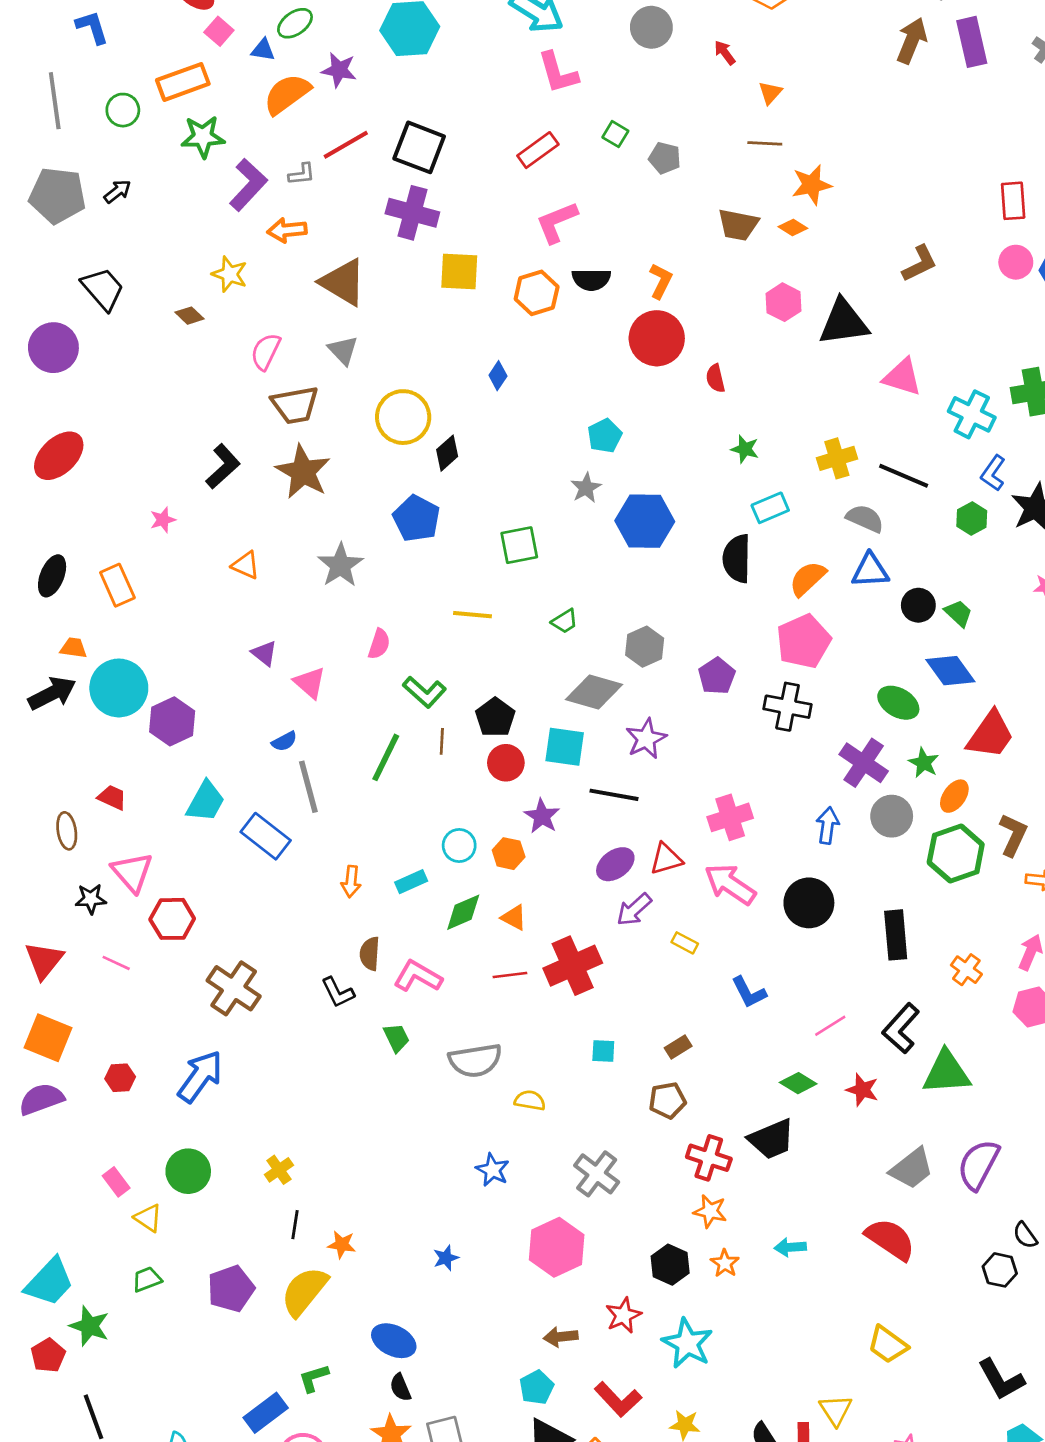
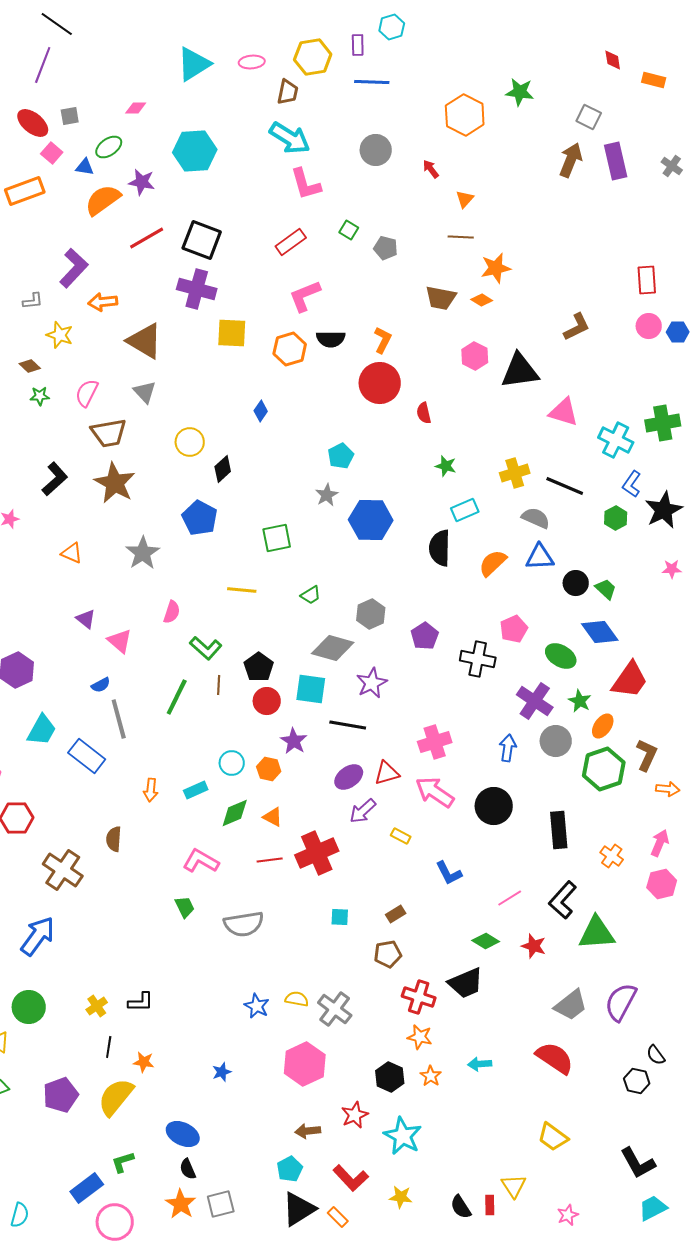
green star: (203, 137) -> (40, 396), moved, size x0.6
gray L-shape: (302, 174) -> (33, 301), moved
yellow circle: (403, 417) -> (190, 442), size x0.7
pink pentagon: (804, 641) -> (514, 629), moved, size x0.7
brown semicircle: (370, 954) -> (114, 839), moved
black L-shape: (338, 992) -> (141, 1002), moved, turned -64
yellow semicircle: (530, 1100) -> (297, 999), moved

